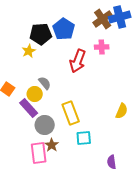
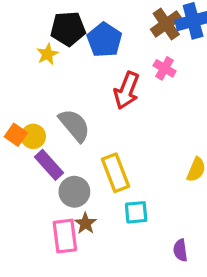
black pentagon: (41, 34) -> (68, 29), moved
pink cross: (102, 47) -> (165, 68), turned 32
yellow star: (29, 51) -> (47, 54), moved
gray semicircle: (45, 83) -> (74, 125), size x1.6
yellow circle: (35, 94) -> (33, 136), moved

